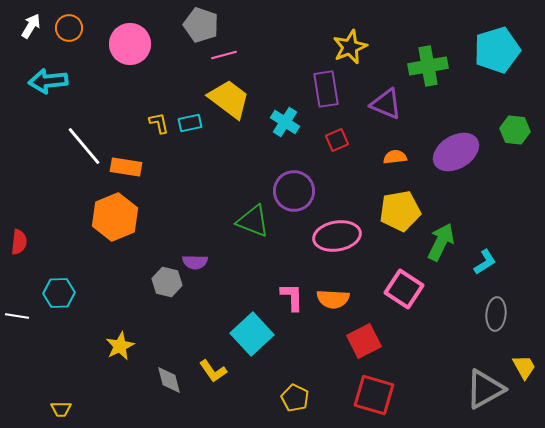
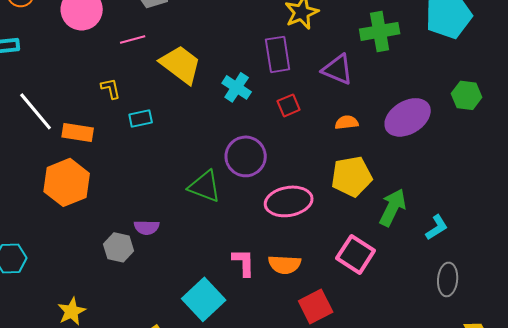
pink line: (224, 55) -> (133, 39), moved
cyan rectangle: (190, 123) -> (141, 118), moved

